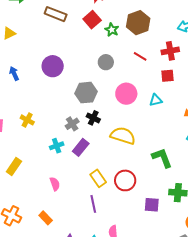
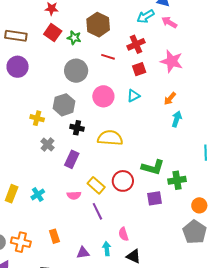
gray circle: (106, 62) -> (76, 71), size x1.5
purple circle: (53, 66) -> (18, 67), moved
yellow cross: (27, 120) -> (37, 118), moved
gray cross: (72, 124) -> (47, 144), moved
cyan cross: (57, 146) -> (38, 194), moved
green L-shape: (162, 158) -> (153, 167), moved, turned 140
pink semicircle: (55, 184) -> (74, 195), moved, turned 120
orange rectangle: (46, 218) -> (54, 236), turned 40

